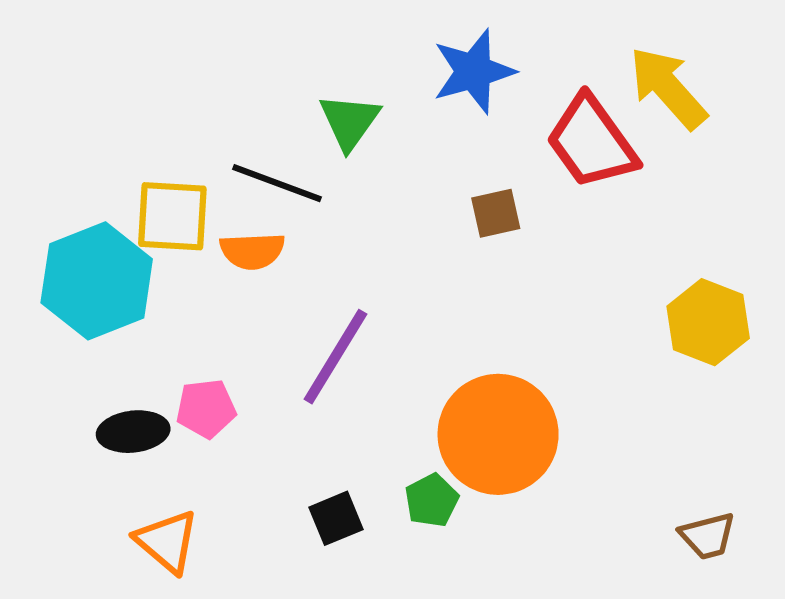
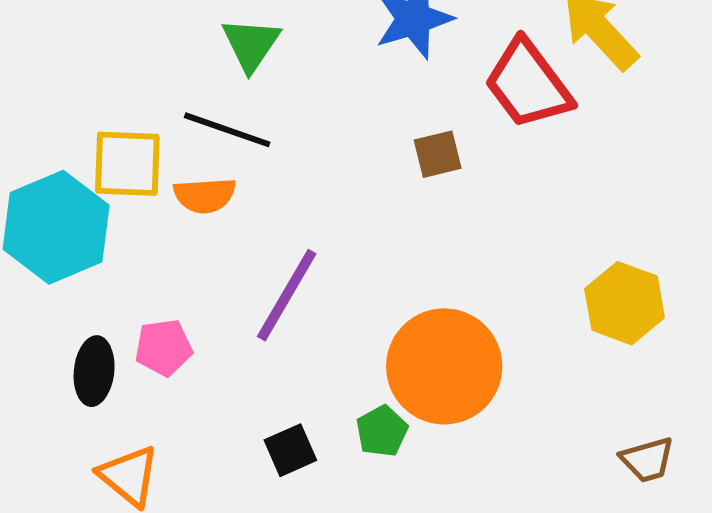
green triangle: (349, 121) -> (251, 44), moved
yellow hexagon: (708, 322) -> (625, 303), moved
black ellipse: (133, 432) -> (94, 371), turned -76

